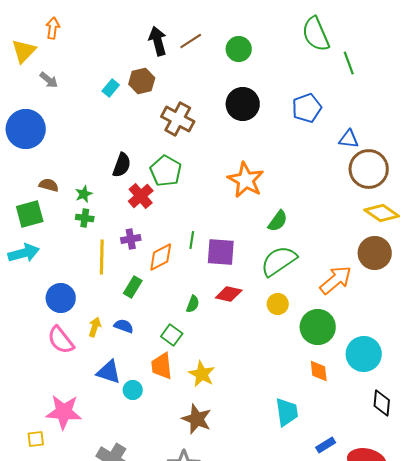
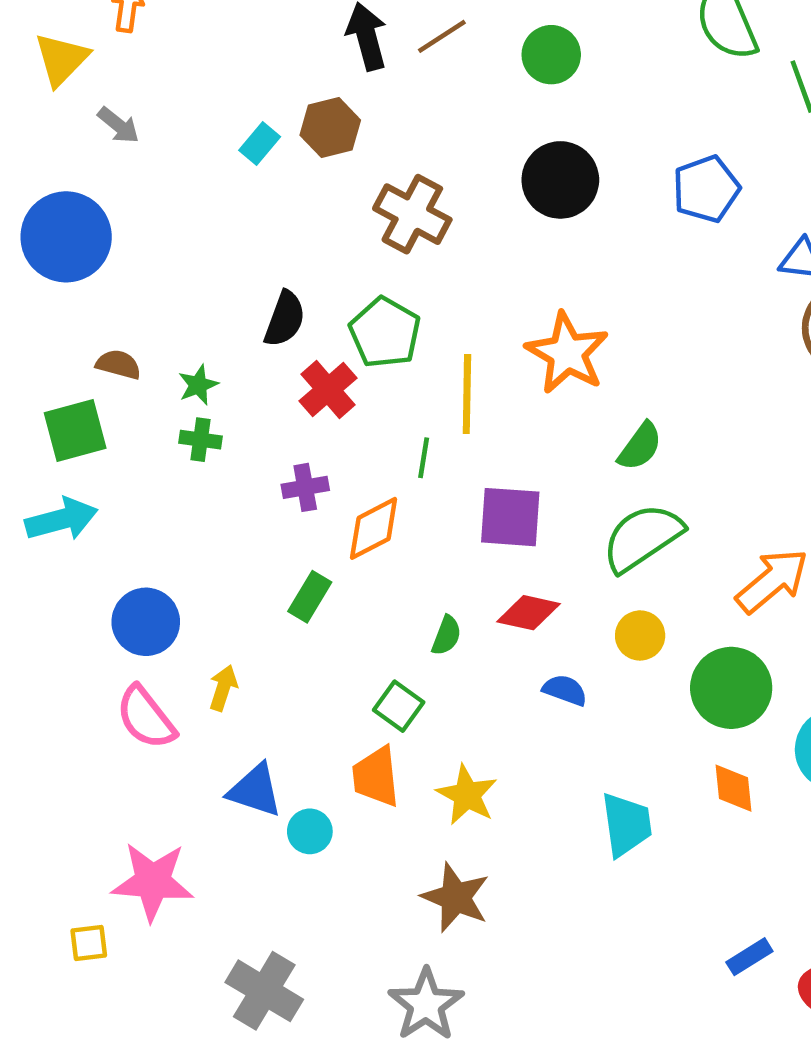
green line: (192, 240) -> (424, 458), moved
yellow line: (102, 257) -> (467, 394), moved
blue semicircle: (124, 326) -> (565, 690), moved
cyan trapezoid: (287, 412) -> (626, 825), moved

